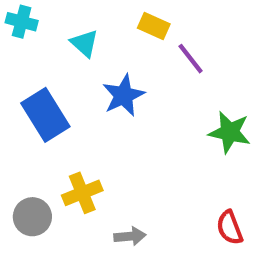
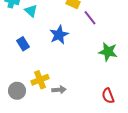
cyan triangle: (84, 43) -> (31, 11), moved
blue rectangle: (45, 115) -> (23, 44), size x0.6
gray arrow: (130, 236) -> (59, 90), moved

